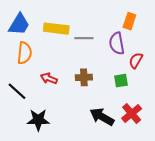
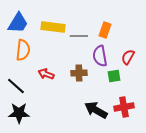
orange rectangle: (129, 21) -> (105, 30), moved
purple semicircle: (117, 43) -> (100, 56), moved
red cross: (132, 113) -> (124, 107), turned 30
black star: (38, 120) -> (19, 113), moved

